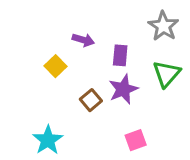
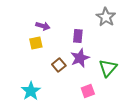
purple arrow: (83, 40) -> (43, 26), moved
yellow square: (55, 66) -> (36, 43), turned 32
green triangle: (166, 74) -> (108, 68), moved

